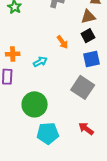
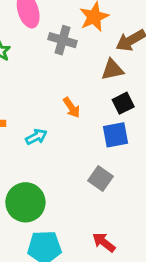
black square: (88, 36) -> (123, 103), moved
gray square: (83, 87) -> (101, 178), size x0.7

